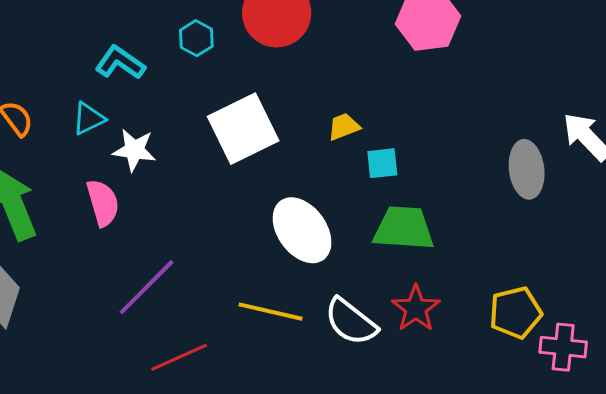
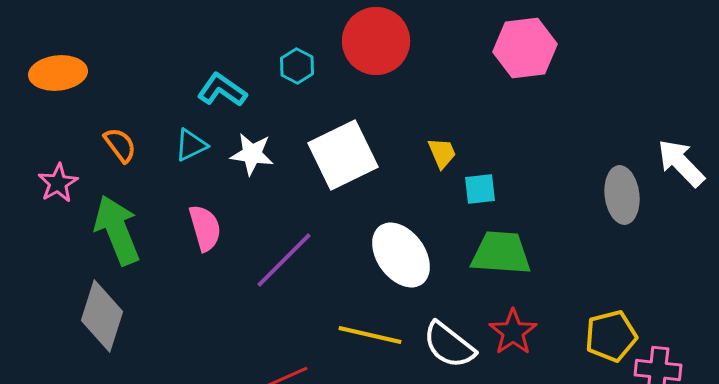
yellow trapezoid: (344, 127) -> (442, 153), turned 88
white star: (134, 150) -> (252, 154), moved
purple line: (147, 287) -> (284, 260), moved

